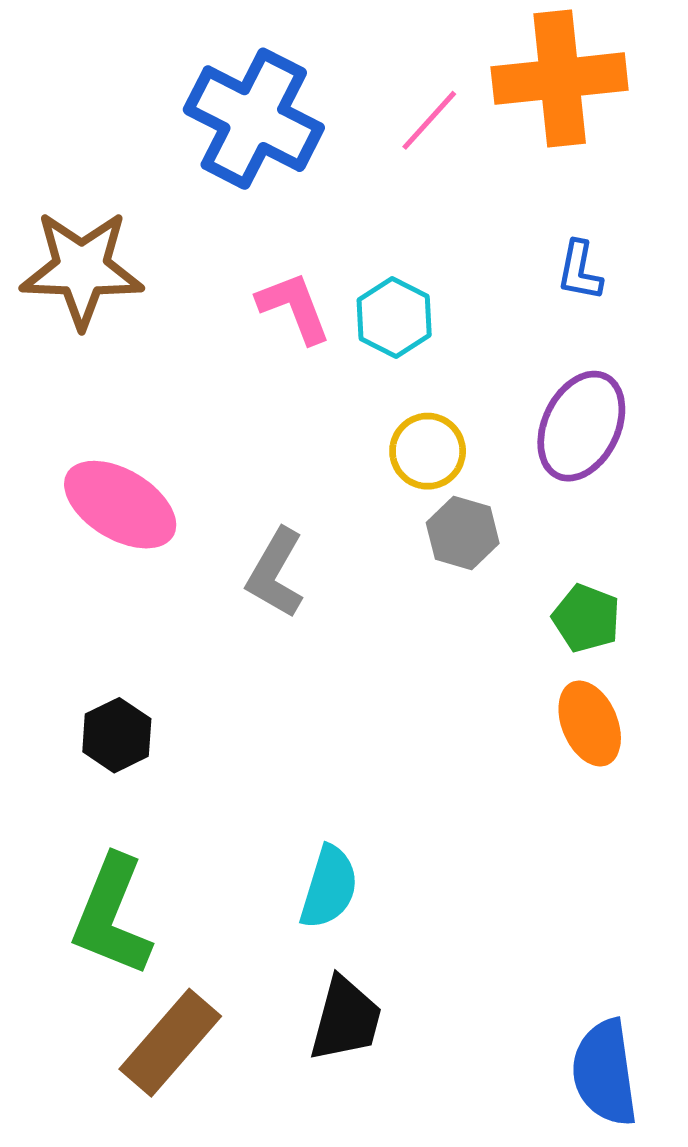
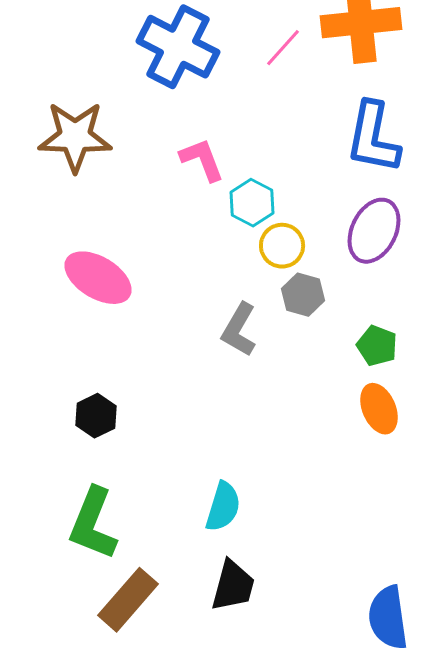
blue L-shape: (580, 271) -> (373, 138), size x2.0
cyan hexagon: (394, 317) -> (252, 203), moved
gray L-shape: (276, 573) -> (239, 330), moved

